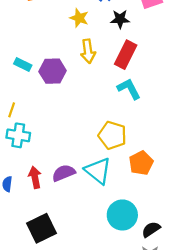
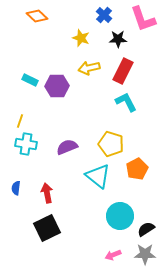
yellow arrow: (88, 51) -> (89, 68), turned 85
purple semicircle: (64, 173) -> (67, 147), moved
red arrow: (35, 177) -> (47, 193), moved

